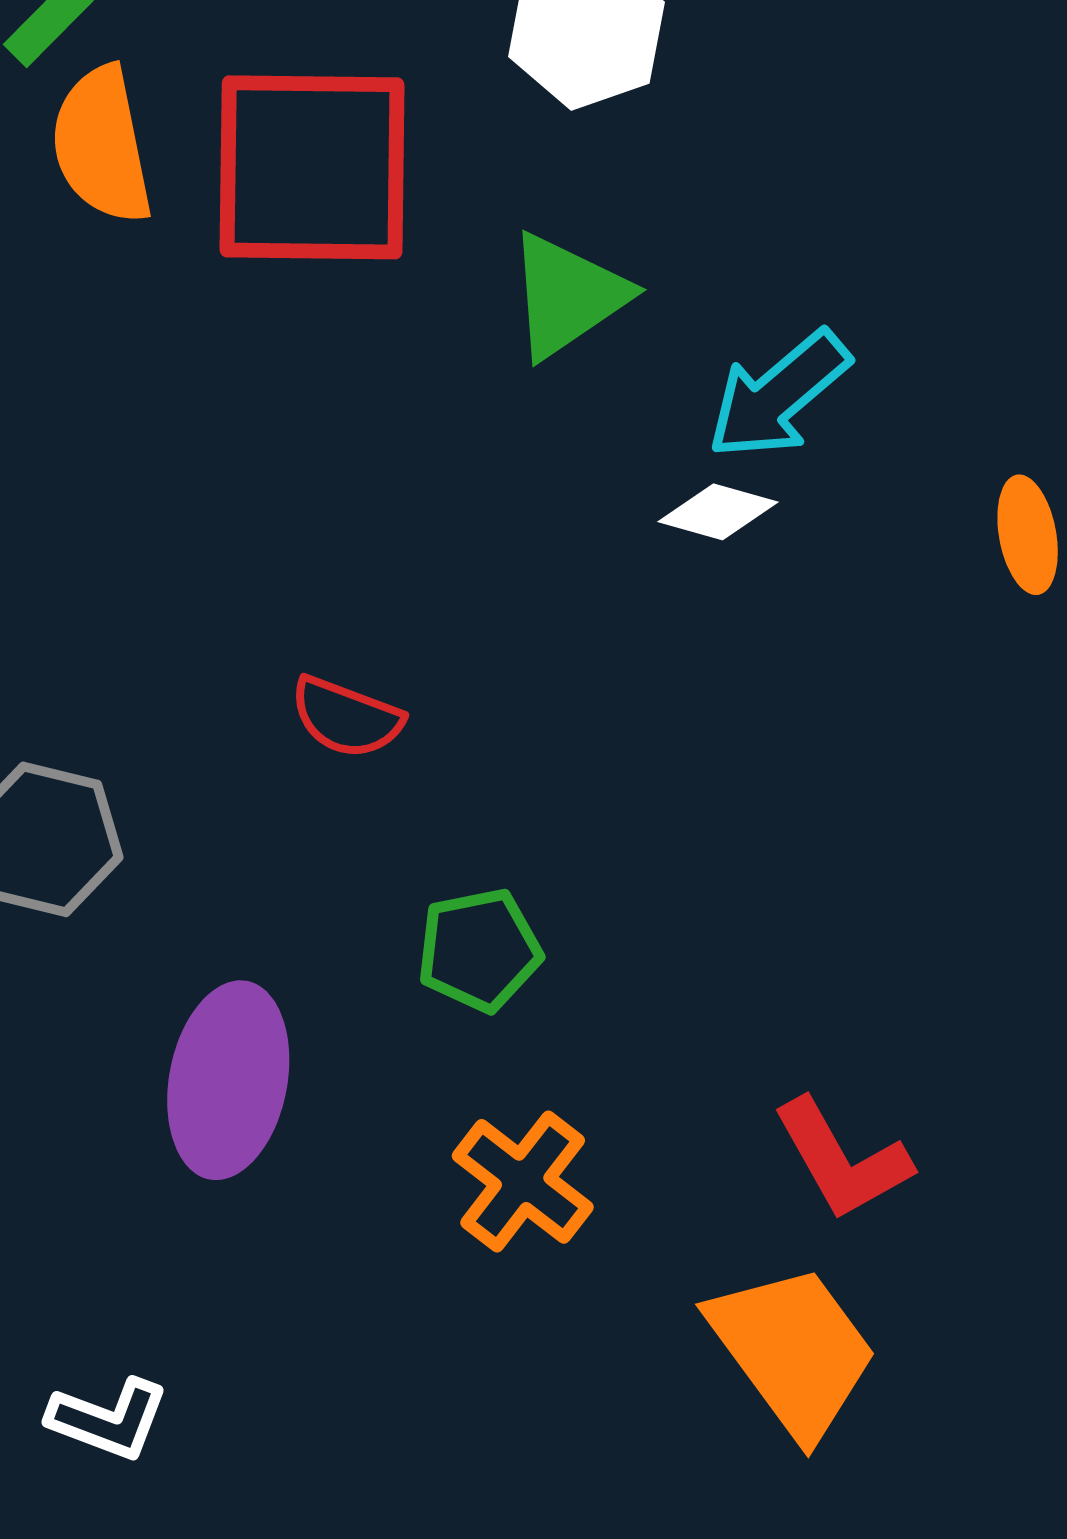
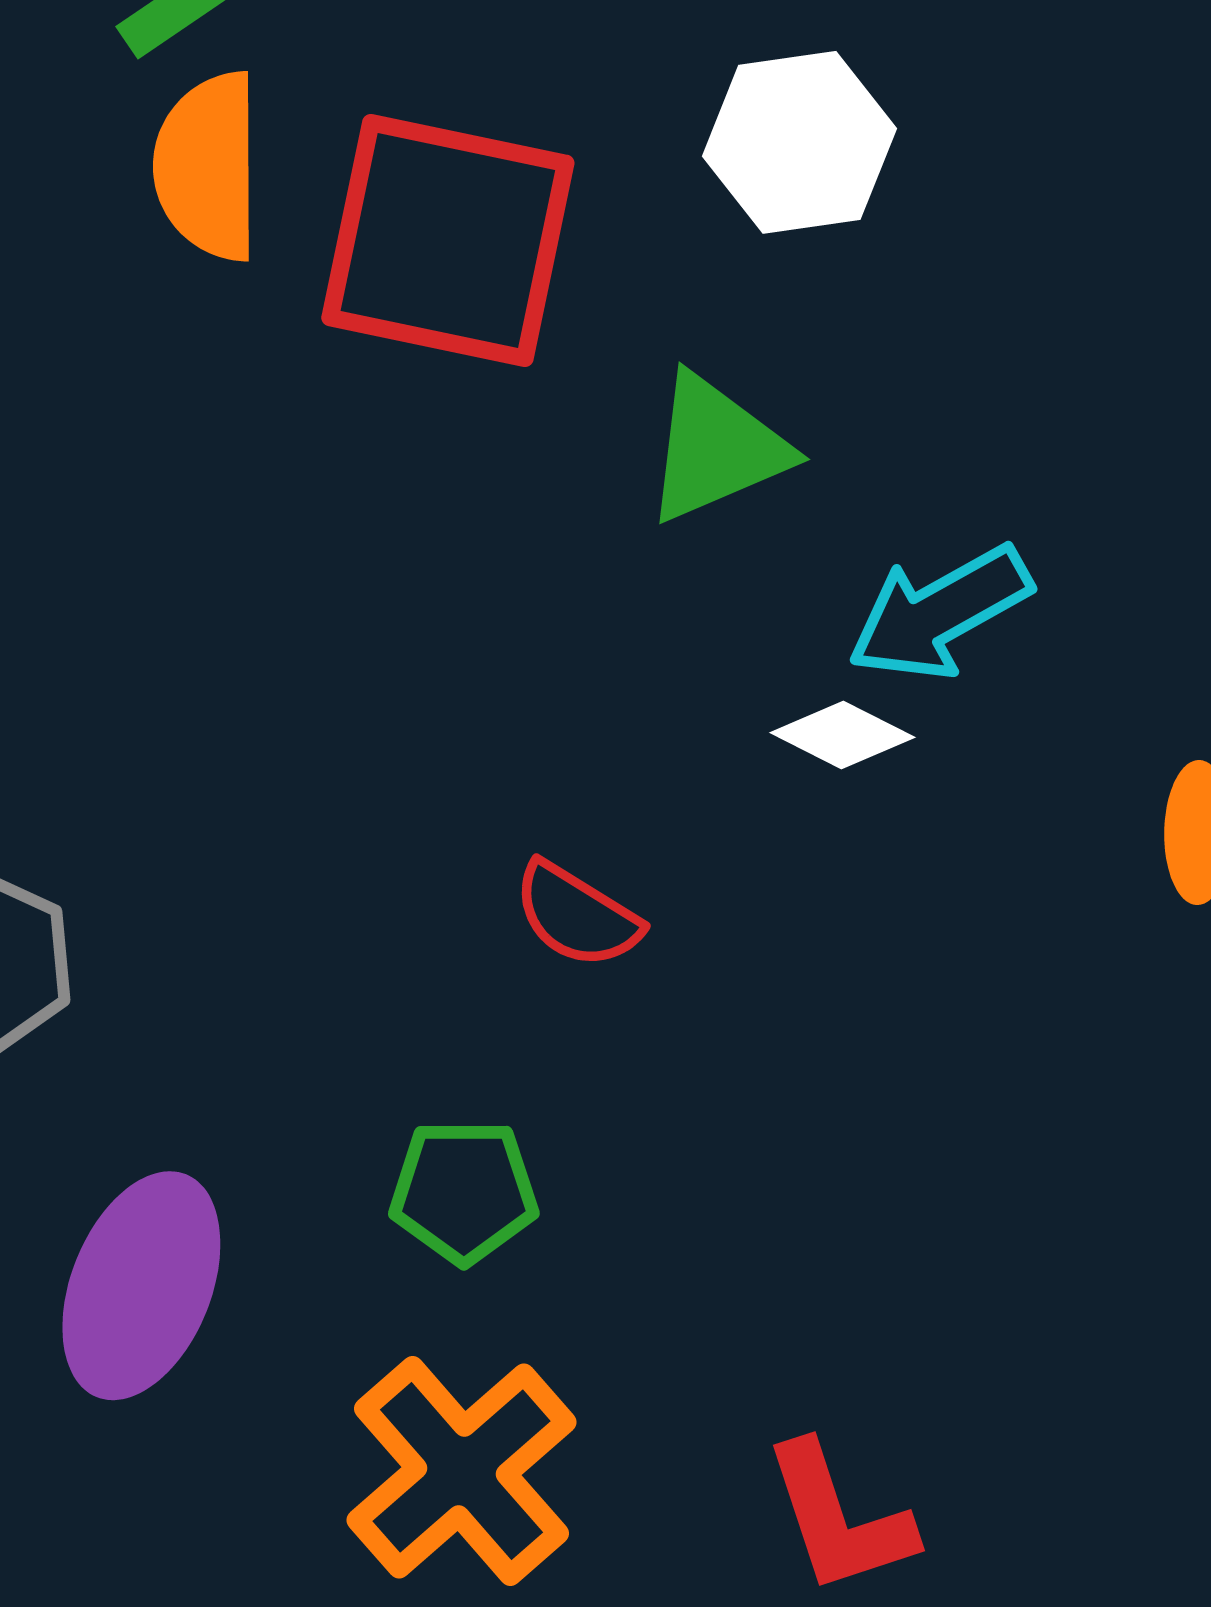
red semicircle: (346, 717) -> (577, 915), moved
orange cross: (523, 1181) -> (461, 1471), size x1.4

